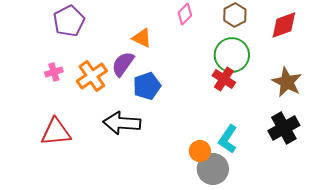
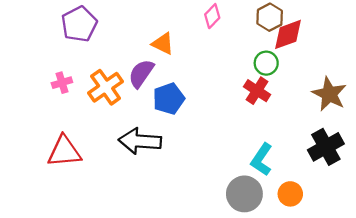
red diamond: (284, 25) -> (288, 34), moved
green circle: (232, 55) -> (266, 63), size x0.6
orange circle: (200, 151) -> (290, 194), moved

